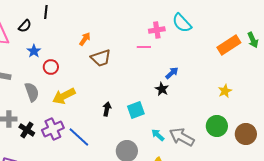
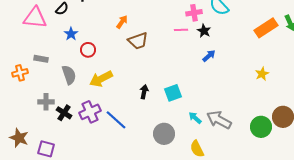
black star: (162, 89) -> (204, 31), moved
green circle: (217, 126) -> (261, 127), moved

